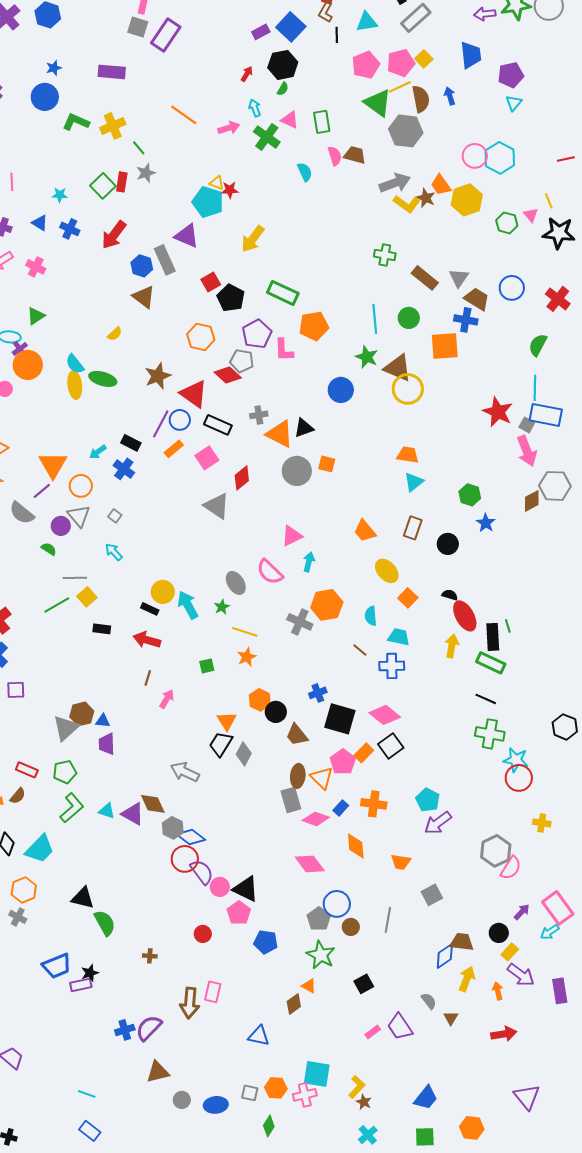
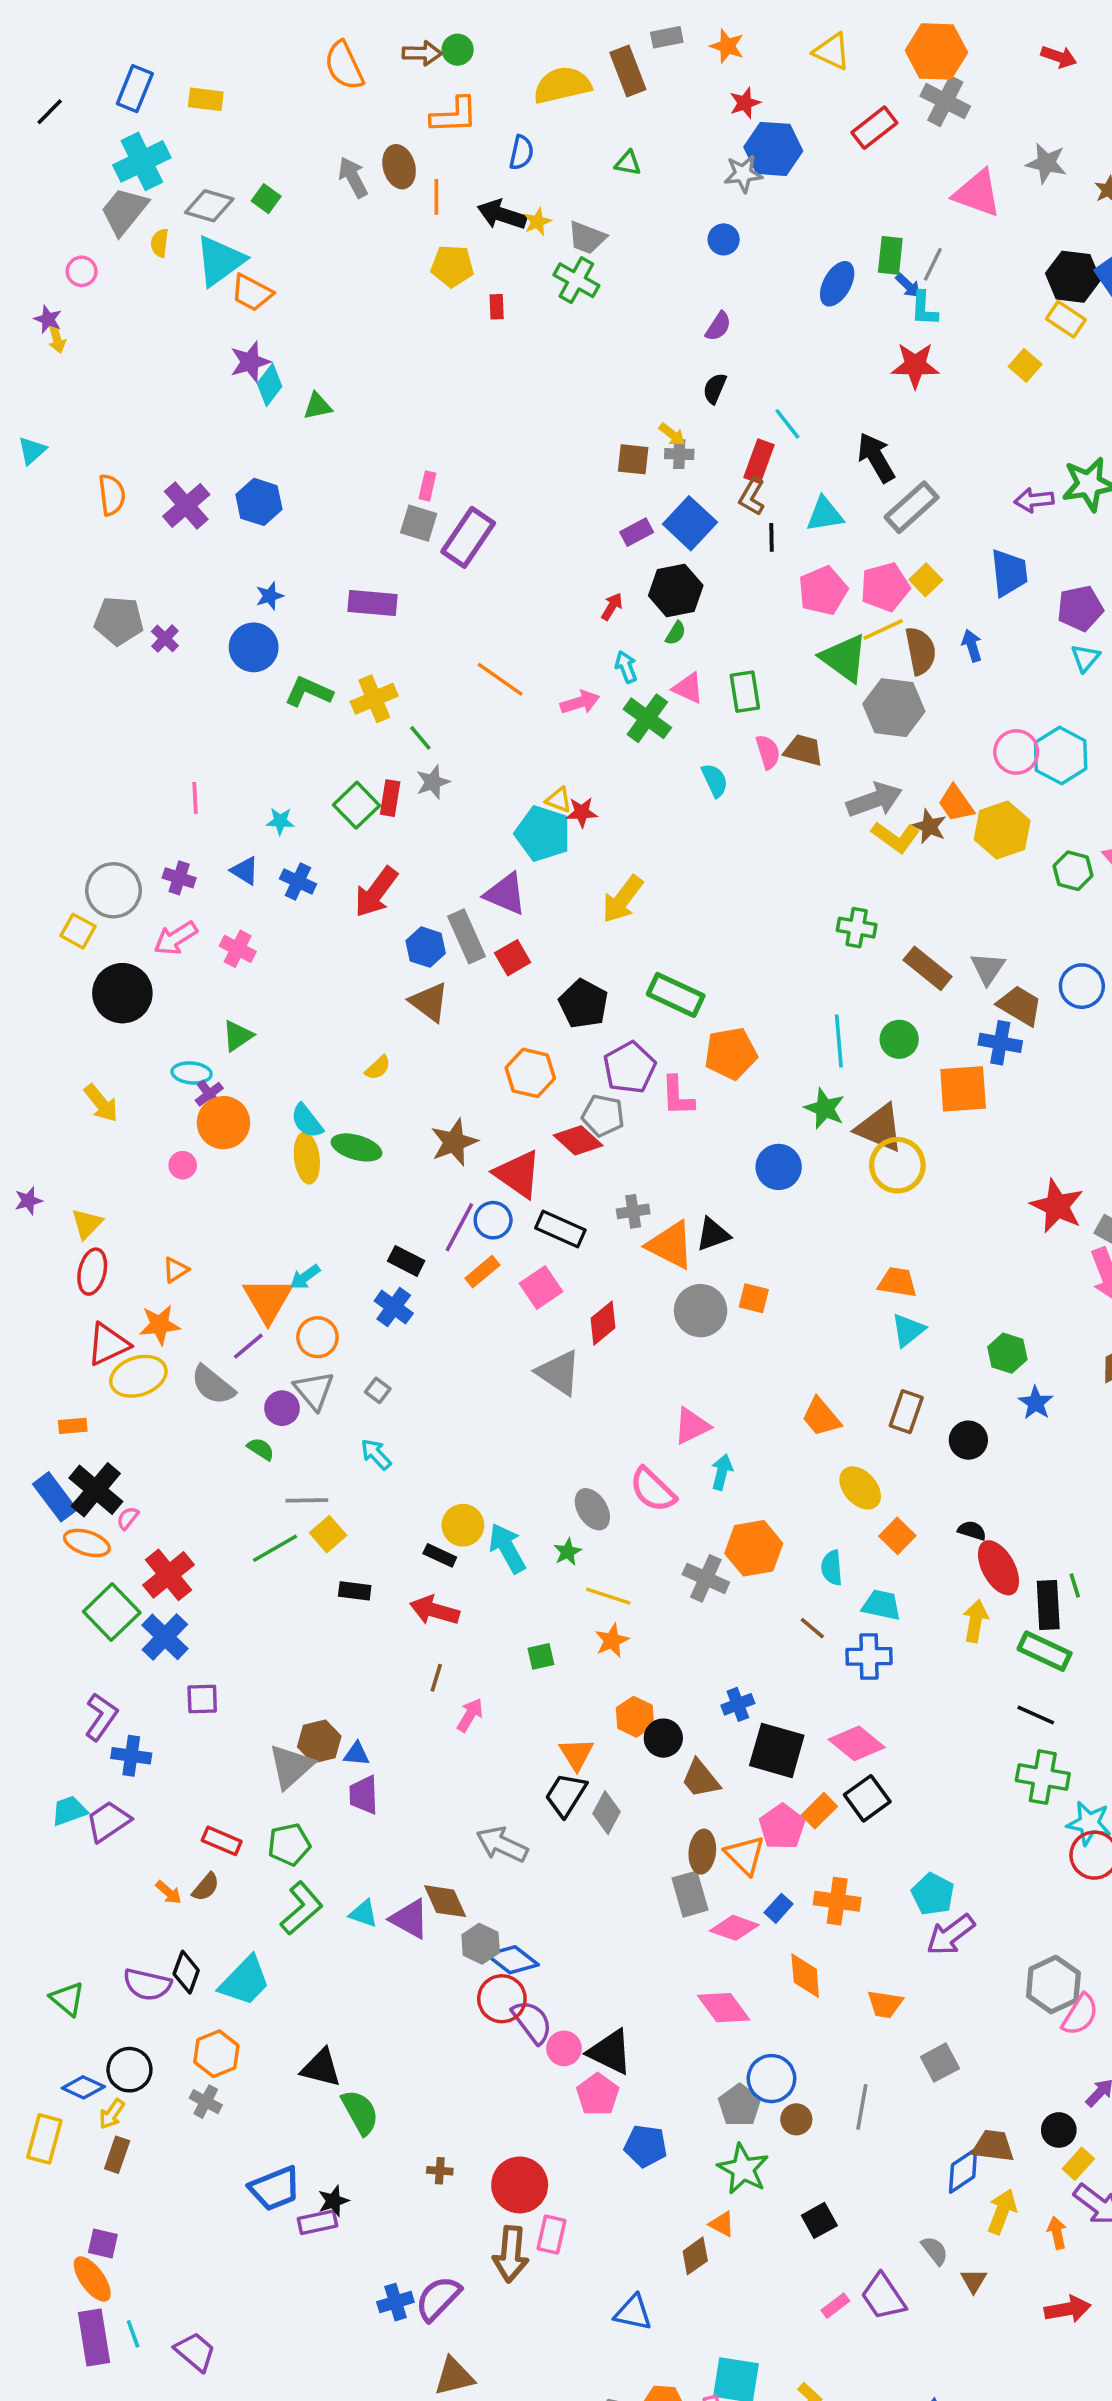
red square: (211, 282) -> (513, 958), moved
cyan arrow: (98, 452) -> (305, 1277), moved
red circle: (203, 934) -> (520, 2185), moved, size x1.8

